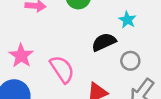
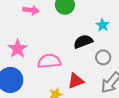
pink semicircle: (62, 69) -> (49, 61), turned -65

